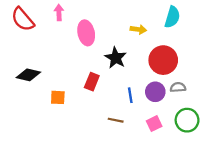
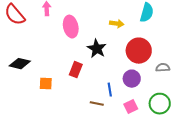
gray semicircle: (178, 87) -> (163, 68), moved
blue line: (130, 95) -> (110, 90), moved

